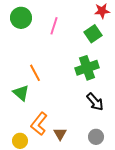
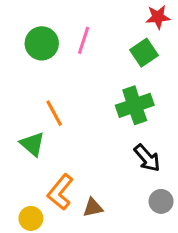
green circle: (21, 18) -> (42, 43), moved
brown triangle: (60, 134) -> (93, 208), turned 48
gray circle: (96, 137) -> (161, 201), moved

